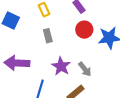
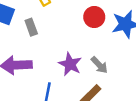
gray rectangle: (48, 36) -> (31, 27), moved

